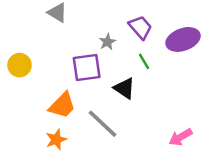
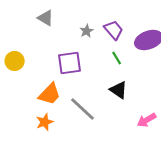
gray star: (107, 42) -> (87, 31), moved
black triangle: (124, 88) -> (119, 90), moved

